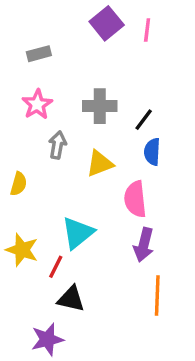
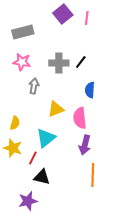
gray rectangle: (39, 54) -> (23, 32), size x1.5
pink star: (37, 104) -> (22, 62), turned -30
black line: (144, 120) -> (81, 62), moved
yellow triangle: (100, 164) -> (56, 109), moved
yellow semicircle: (19, 184) -> (15, 123), moved

